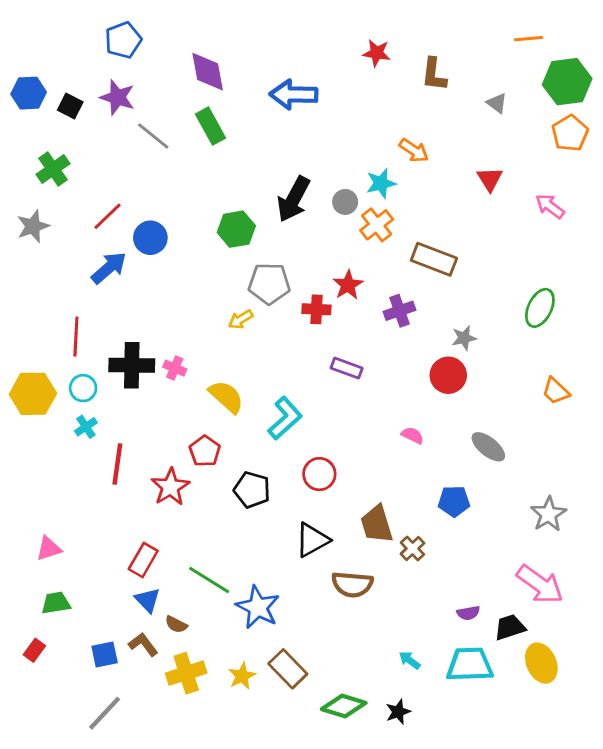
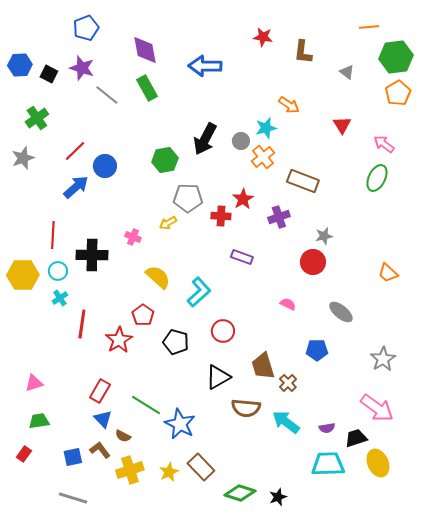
green ellipse: (540, 308) -> (377, 178), moved
pink cross: (175, 368) -> (133, 237), moved
cyan arrow: (410, 660) -> (286, 422), moved, size x1.8
gray line: (105, 713) -> (73, 498), turned 64

